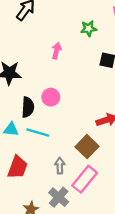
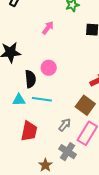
pink arrow: (57, 51) -> (48, 28), turned 32
gray arrow: (60, 166) -> (65, 125), turned 48

